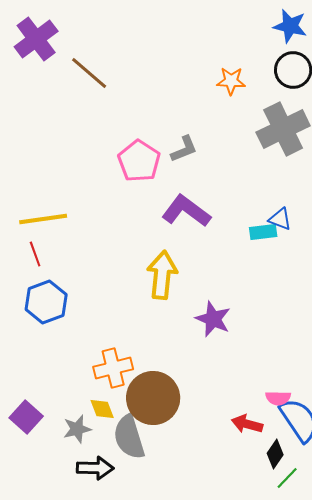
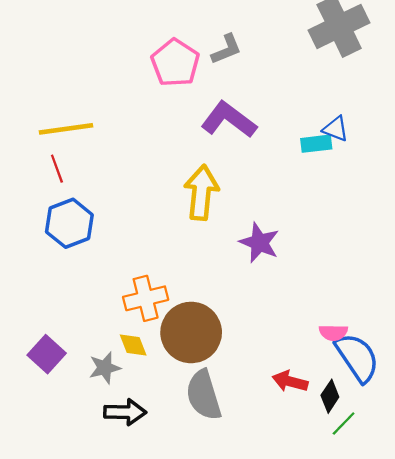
red arrow: (247, 424) -> (290, 381), moved
gray semicircle: (129, 437) -> (204, 395), moved

